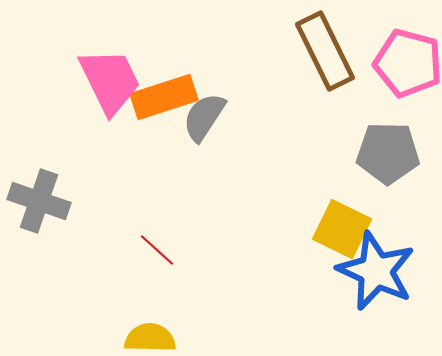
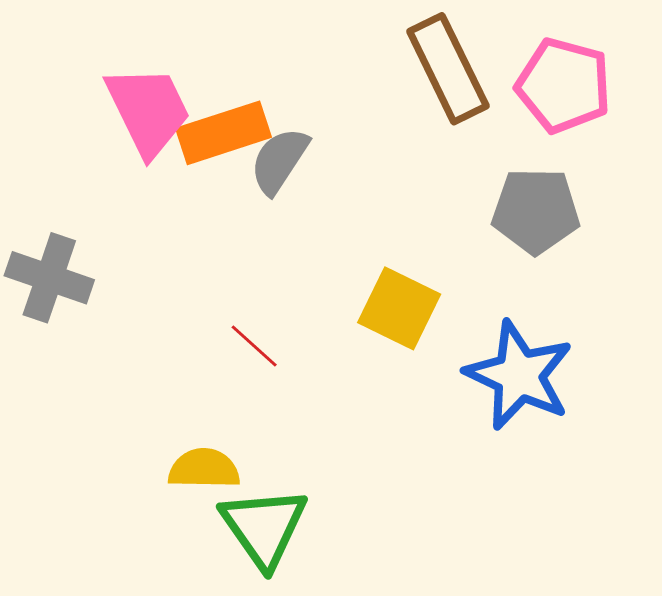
yellow square: (342, 229) -> (399, 308), moved
red line: (157, 250) -> (254, 346), moved

